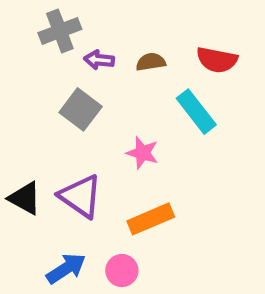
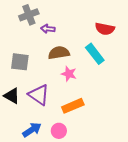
brown semicircle: (151, 62) -> (59, 53), moved, size x1.5
gray square: (81, 109) -> (20, 62), moved, turned -30

